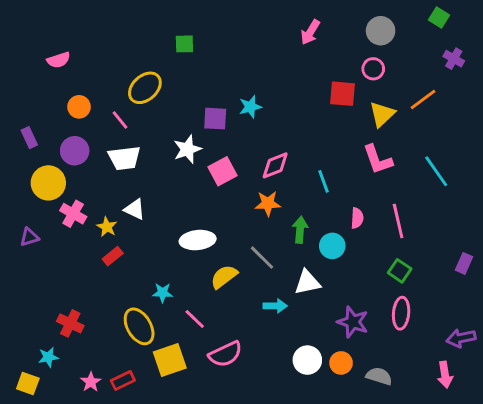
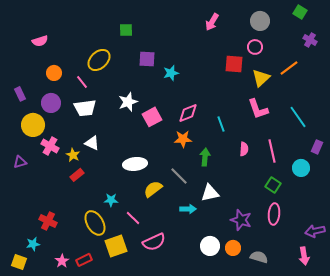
purple square: (215, 119) -> (147, 59), moved
cyan circle: (332, 246) -> (301, 168), moved
purple rectangle: (464, 263) -> (317, 147), moved

